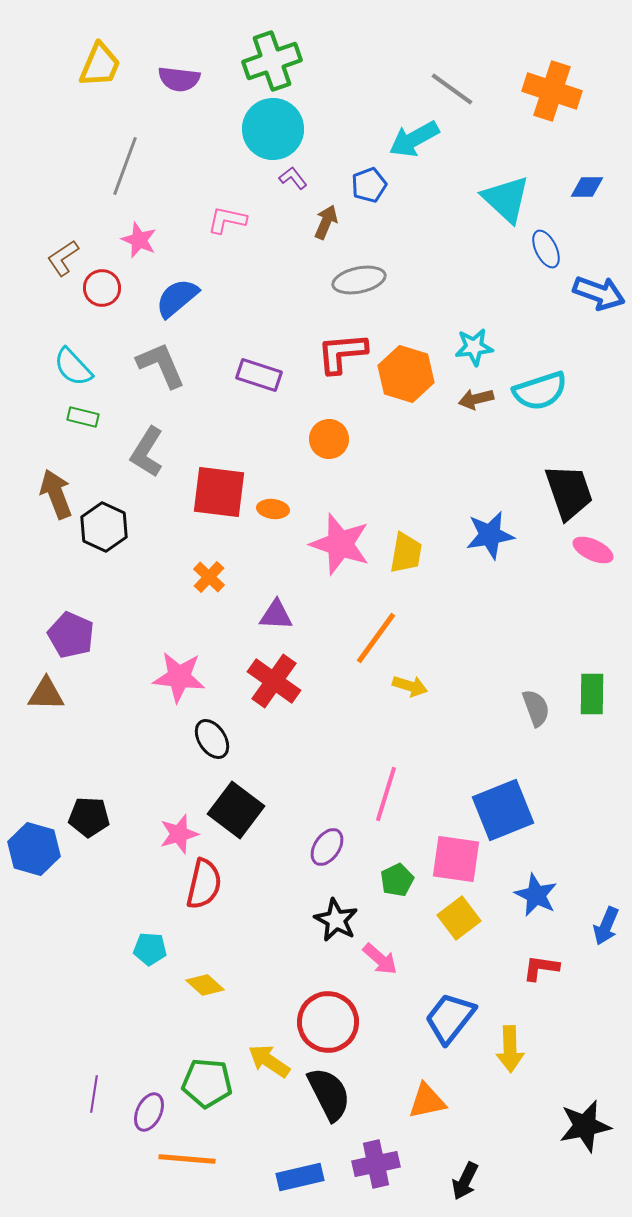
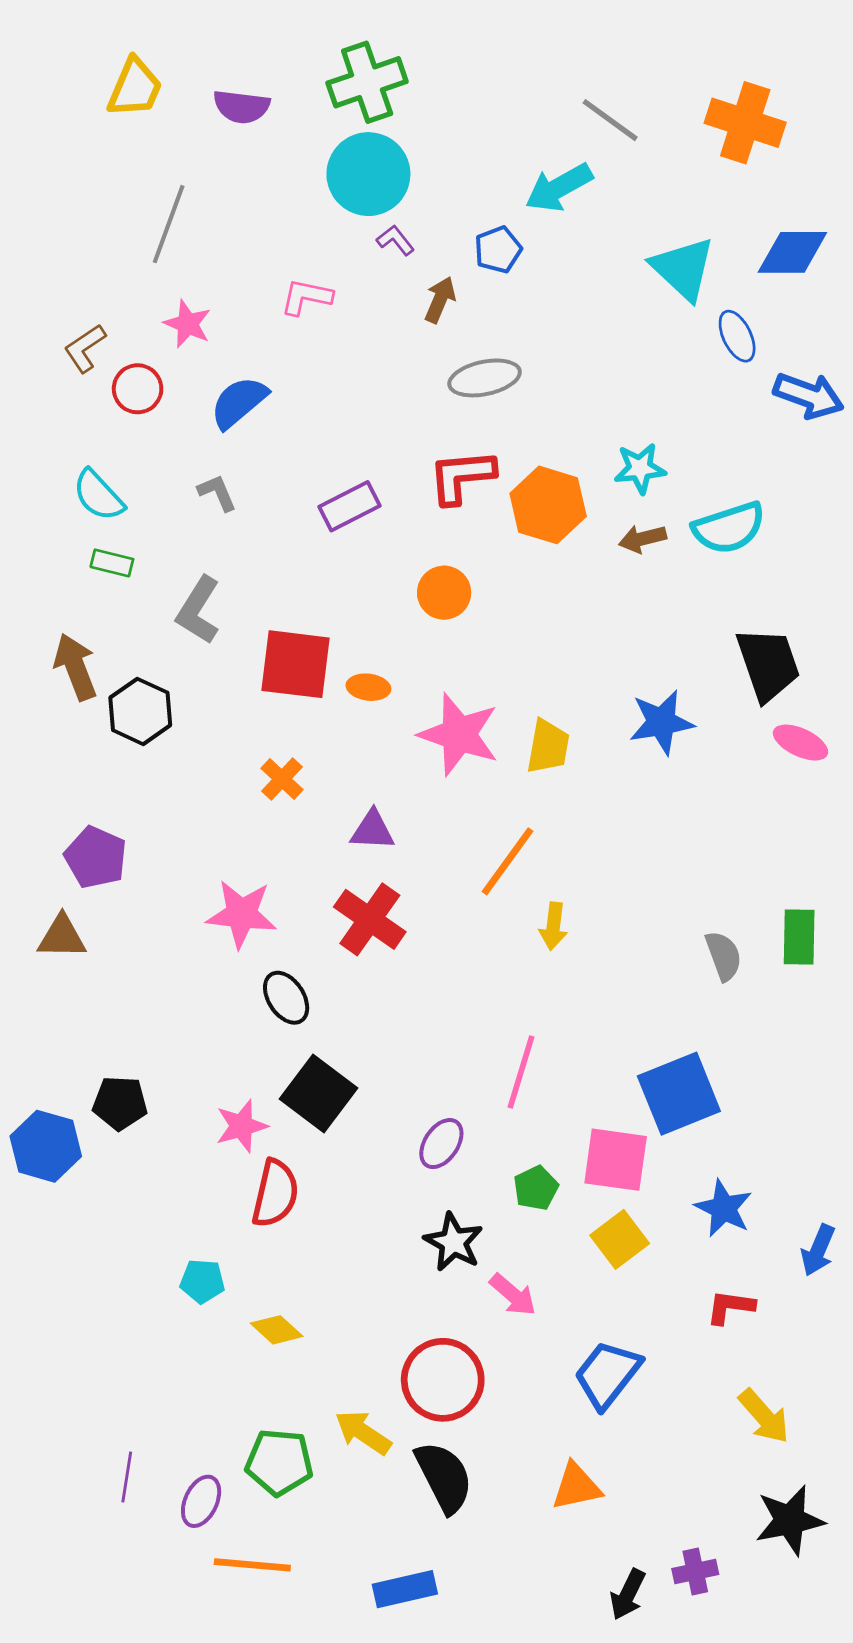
blue diamond: (587, 187) -> (792, 252), size x1.6
gray L-shape: (161, 365) -> (217, 493), size x0.6
purple rectangle: (259, 375) -> (350, 506), turned -45
yellow arrow: (410, 686) -> (553, 926), turned 80
yellow arrow: (510, 1049) -> (764, 1416), moved, turned -39
purple cross: (376, 1164) -> (695, 1572), moved, size x0.7

